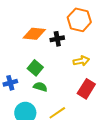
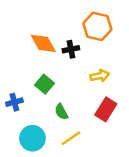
orange diamond: (34, 34) -> (43, 43), turned 55
green semicircle: (40, 87) -> (61, 112), moved, turned -136

